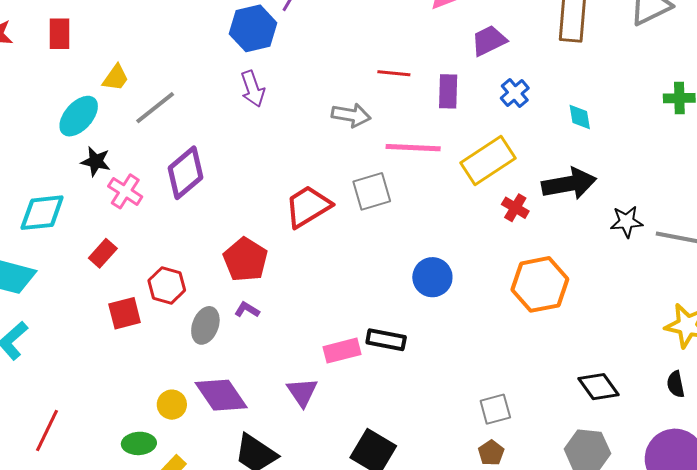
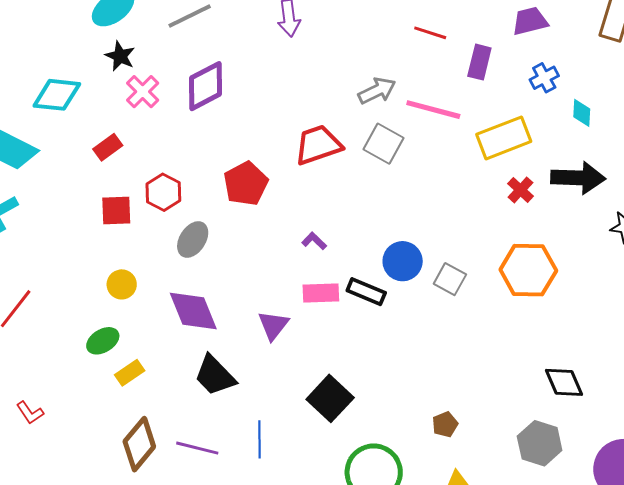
gray arrow: (351, 115) -> (377, 91), moved, turned -48
cyan diamond: (580, 117) -> (582, 113), moved
gray square: (372, 191) -> (384, 144), turned 33
blue circle: (432, 277) -> (403, 261), moved
purple L-shape: (247, 310) -> (314, 241), moved
yellow circle: (172, 405) -> (122, 284), moved
gray square: (495, 409) -> (450, 279), moved, turned 32
green ellipse: (139, 443) -> (103, 341), turned -40

